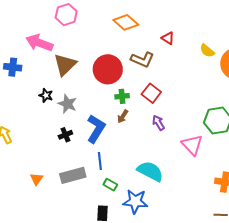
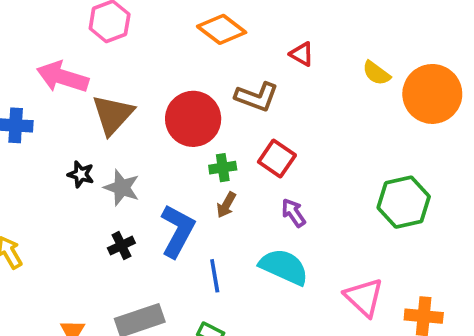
pink triangle: (192, 145) -> (364, 297), moved
blue line: (100, 161) -> (215, 276), moved
cyan semicircle: (150, 171) -> (284, 267), moved

